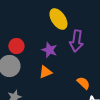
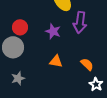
orange triangle: (45, 72) -> (56, 61), moved, turned 32

